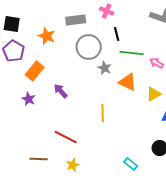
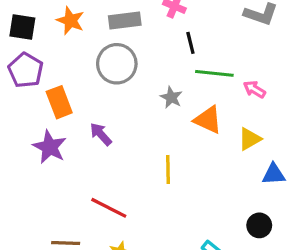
orange star: (47, 36) -> (70, 21), moved
gray circle: (89, 47) -> (117, 64), moved
orange rectangle: (35, 71) -> (59, 102), turned -60
purple star: (29, 99) -> (50, 147), size x1.5

